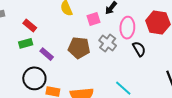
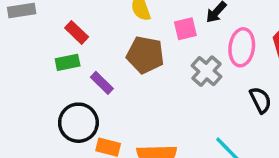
brown pentagon: (79, 48) -> (145, 55), moved
black semicircle: (139, 49) -> (260, 100), moved

